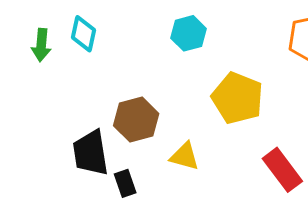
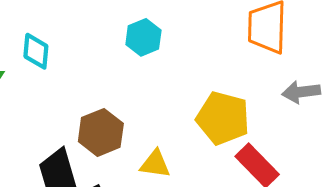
yellow pentagon: (237, 98) -> (223, 118), moved

